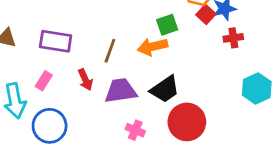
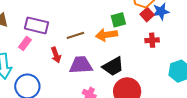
red cross: (233, 38) -> (152, 40), moved
brown line: (110, 51) -> (75, 35), turned 48
pink rectangle: (44, 81) -> (25, 43), moved

